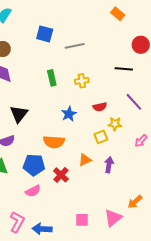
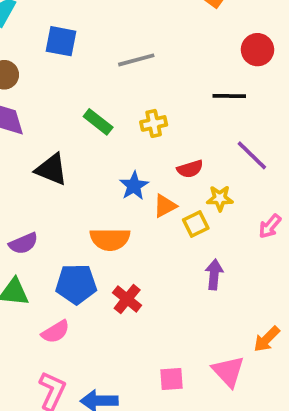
blue square: (45, 34) -> (61, 41), moved
green rectangle: (52, 78) -> (98, 122), turned -35
black triangle: (19, 114) -> (51, 169), moved, turned -42
orange triangle: (85, 160) -> (165, 206), moved
pink semicircle: (33, 191) -> (55, 332), moved
pink triangle: (113, 218) -> (228, 371), turned -30

